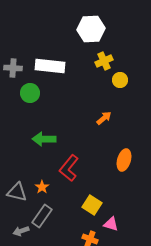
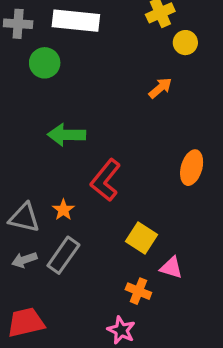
orange arrow: (104, 118) -> (160, 88), moved
gray arrow: (21, 231) -> (24, 260), moved

